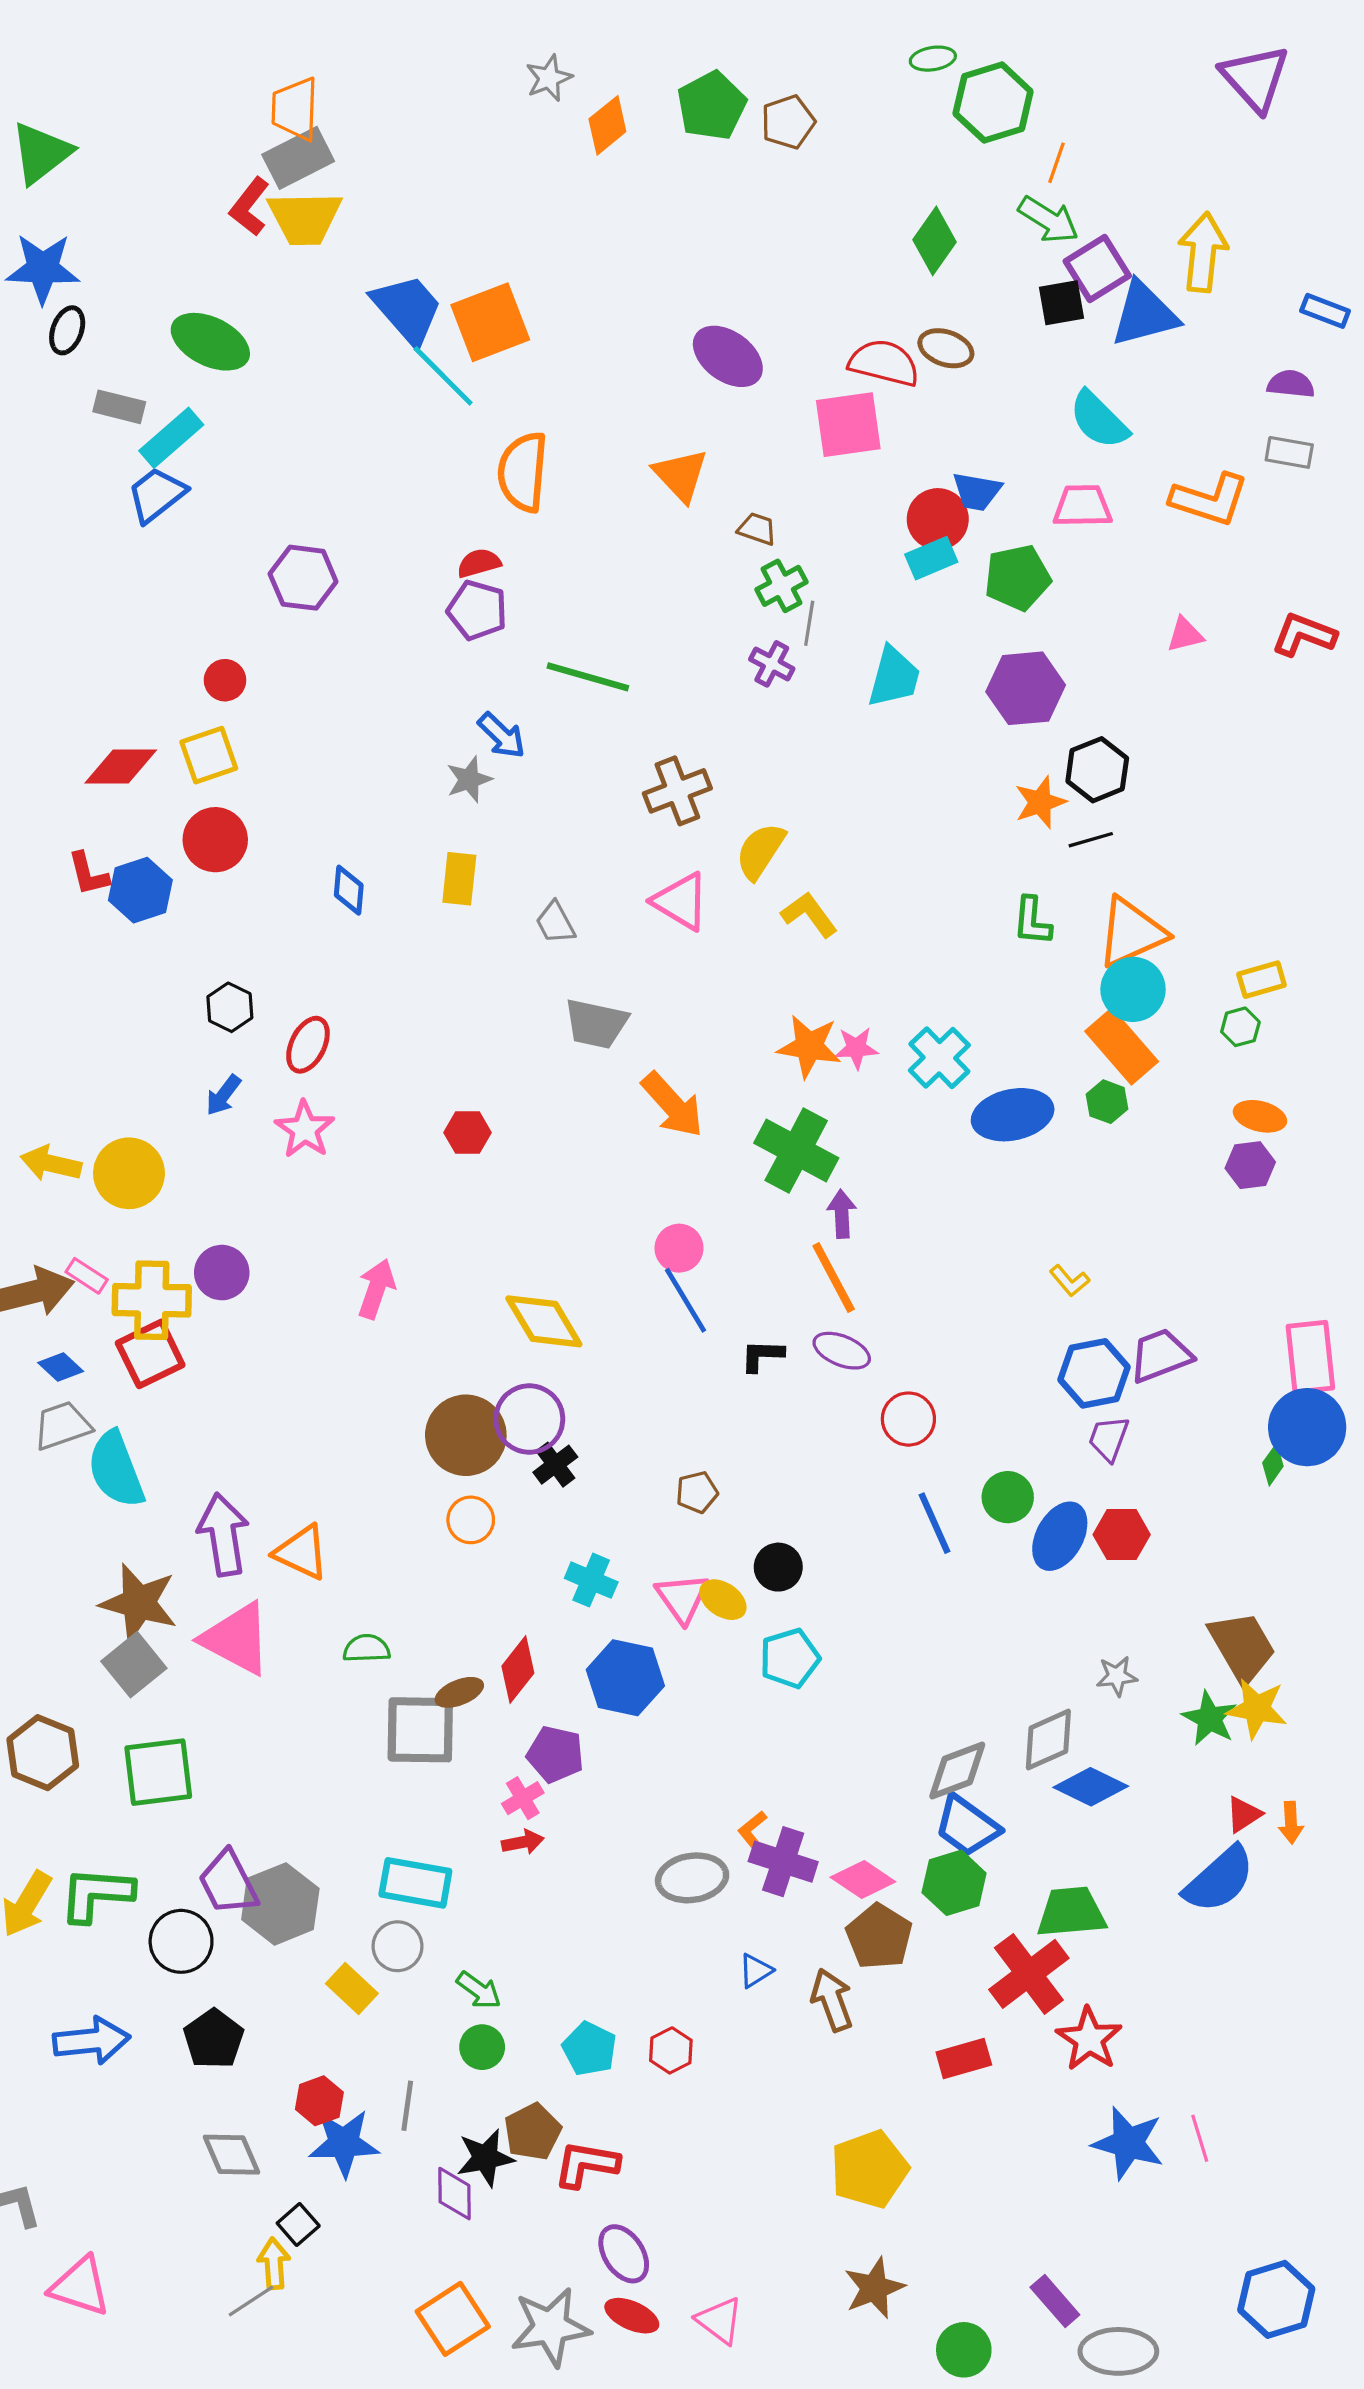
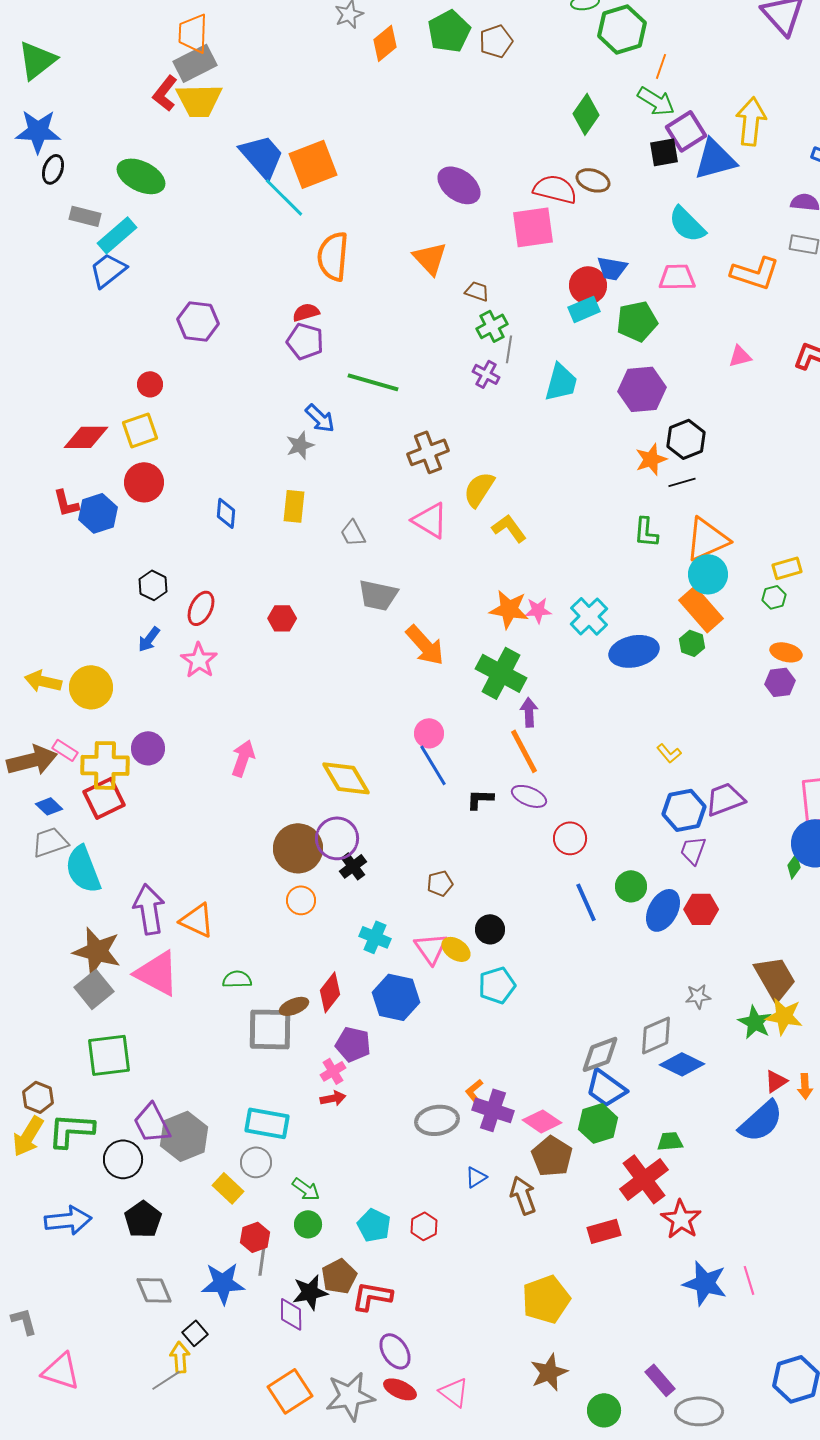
red hexagon: (467, 1133) -> (282, 618), moved
brown hexagon: (43, 1753) -> (38, 1097), moved, size x0.7
green trapezoid: (1071, 1912) -> (670, 1141), size x0.6
red hexagon: (319, 2101) -> (255, 1237), moved

